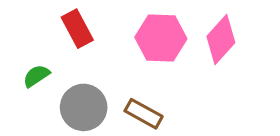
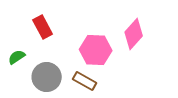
pink hexagon: (161, 38) -> (96, 50), moved

